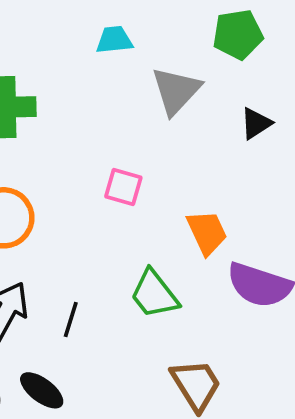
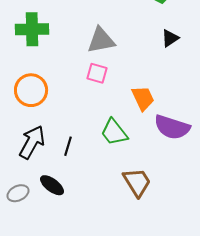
gray triangle: (176, 91) -> (101, 40), moved, turned 36

